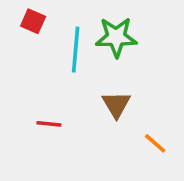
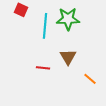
red line: (49, 124) -> (43, 68), moved

